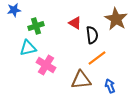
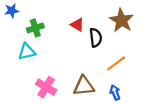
orange line: (97, 58) -> (116, 63), moved
pink cross: (46, 65) -> (46, 87), moved

